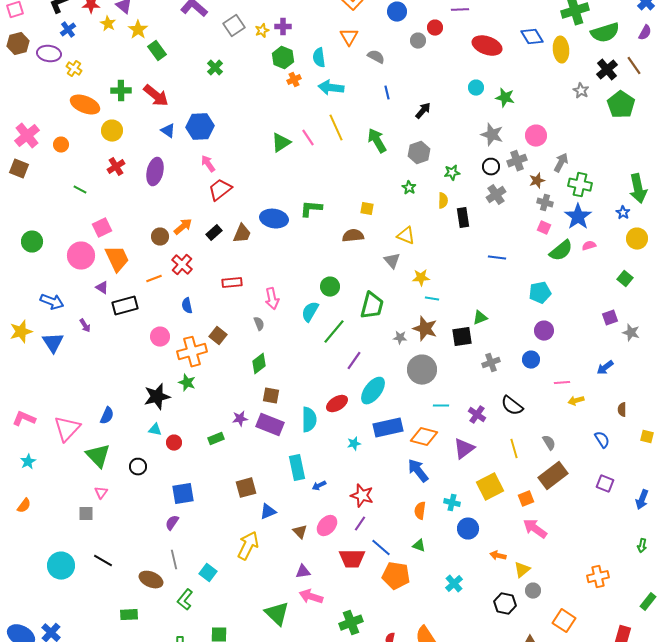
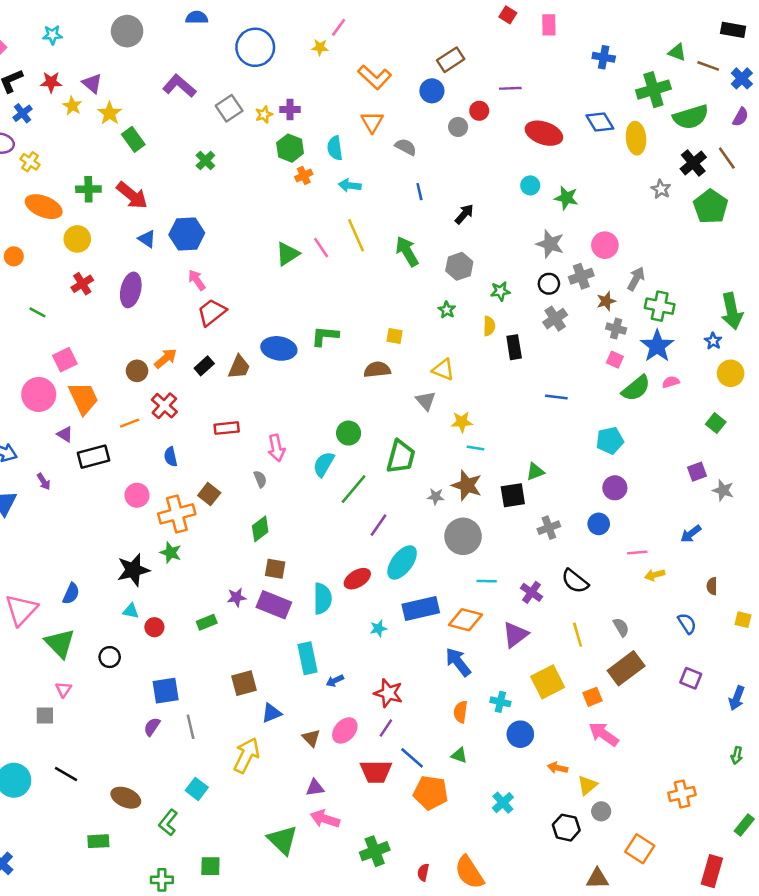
cyan arrow: (331, 88) -> (350, 185), size x0.7
gray line: (174, 560) -> (191, 727), moved

